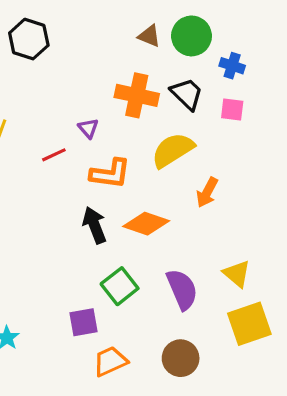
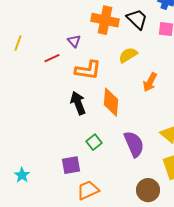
yellow semicircle: (173, 150) -> (128, 55), size x0.7
orange diamond: (146, 224) -> (111, 102), turned 76
green square: (120, 286) -> (94, 142), size x0.7
brown circle: (181, 358) -> (148, 190), moved

